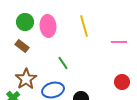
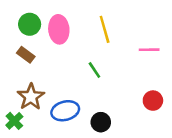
green line: (63, 63) -> (94, 70), moved

